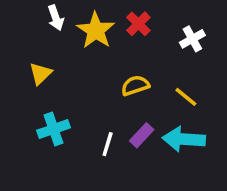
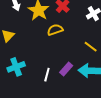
yellow semicircle: (135, 85) -> (55, 30), moved

